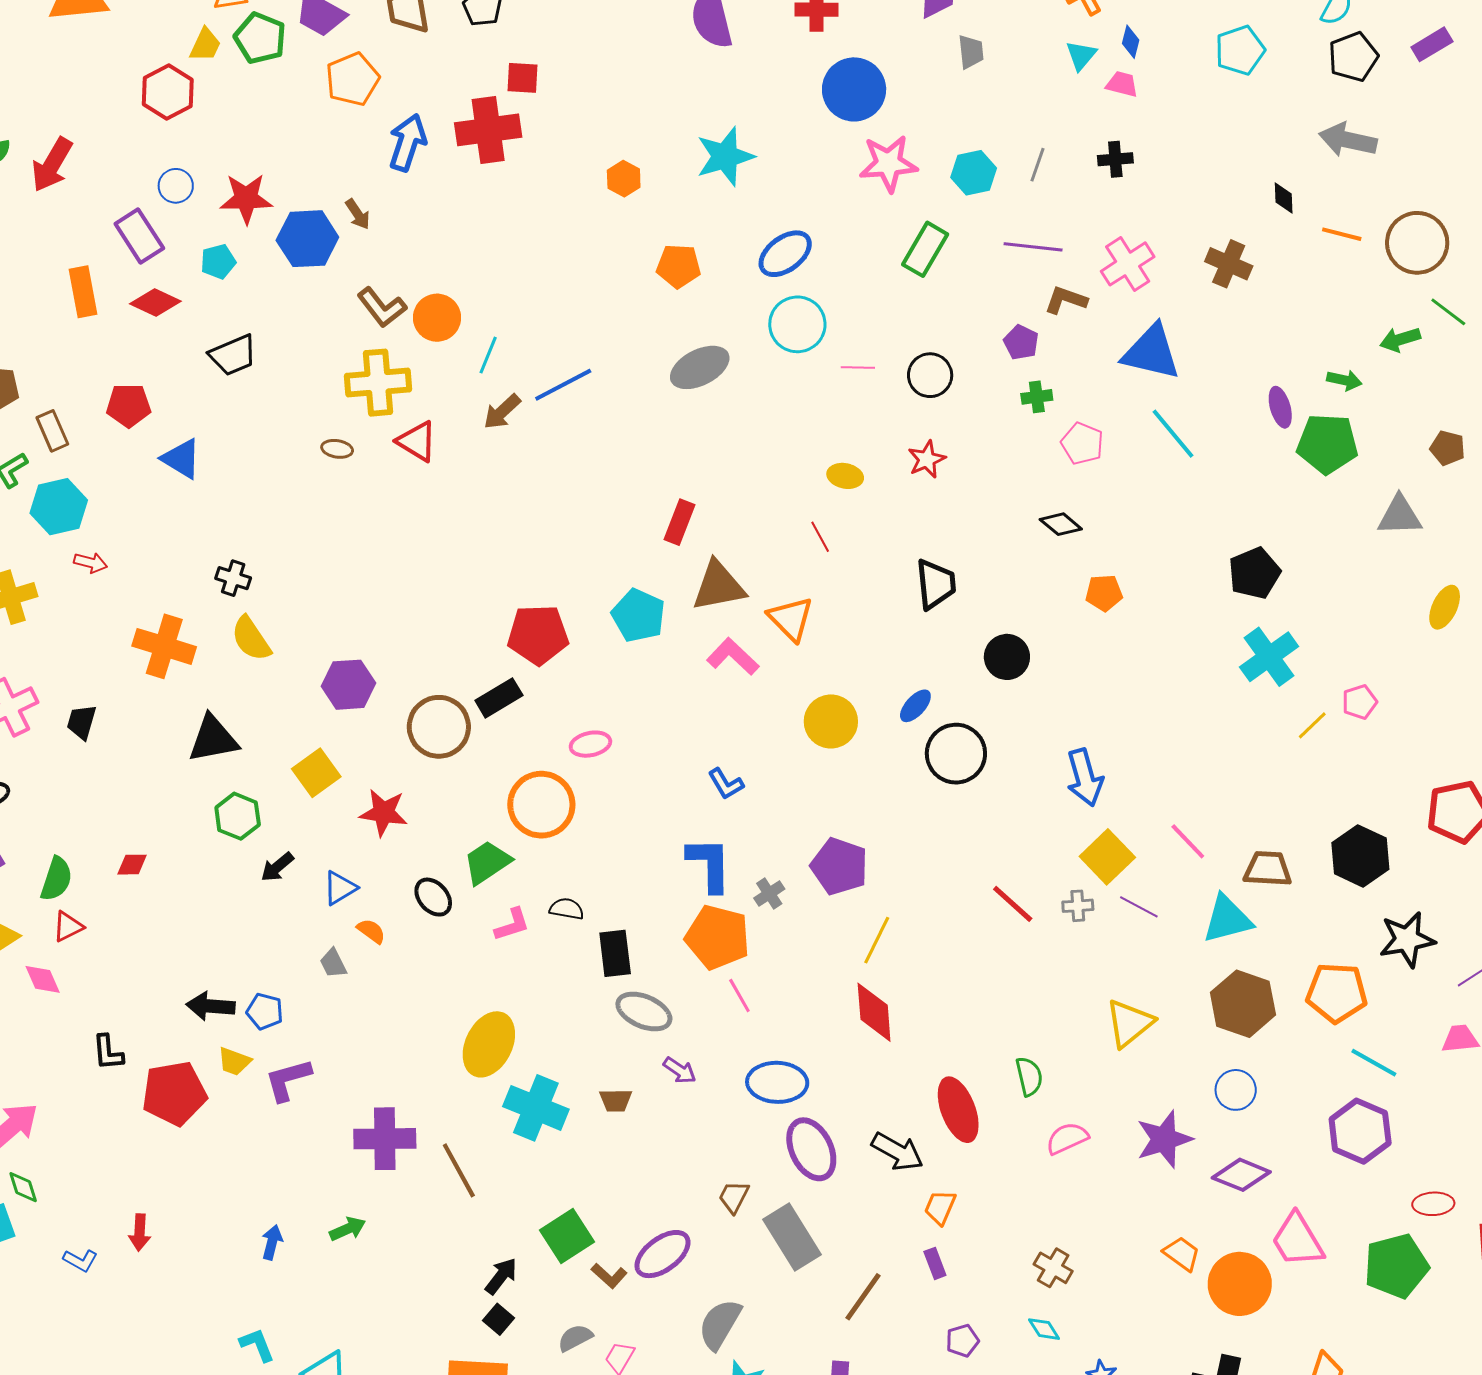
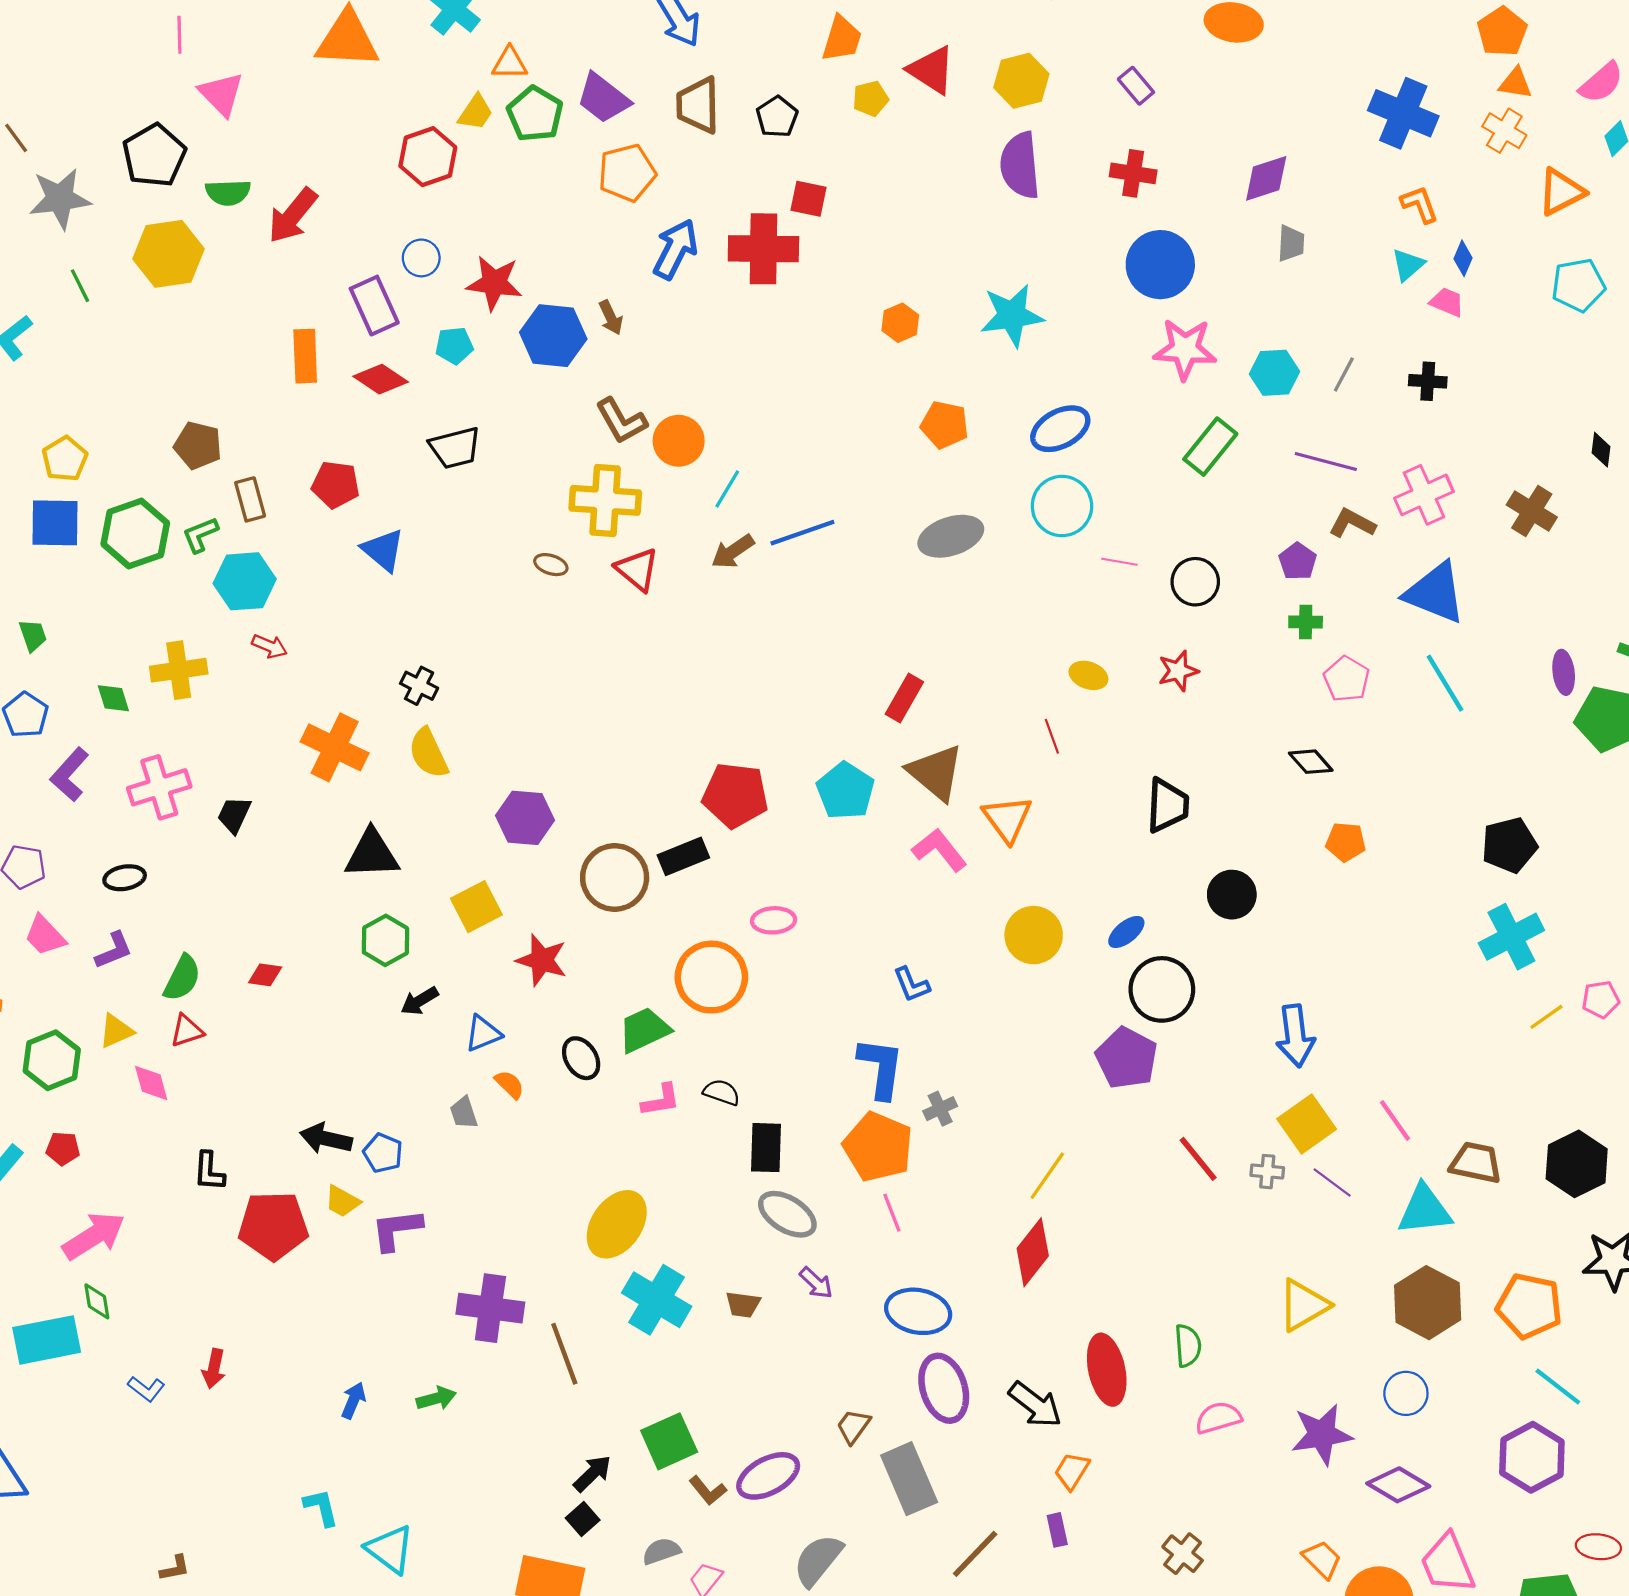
brown triangle: (719, 586) -> (936, 772), turned 42
purple pentagon: (839, 866) -> (1127, 1058), moved
red diamond: (874, 1012) -> (1033, 1252), turned 34

